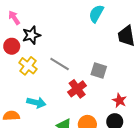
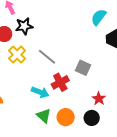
cyan semicircle: (96, 14) -> (99, 17), moved
cyan arrow: (36, 103) -> (40, 92), moved

